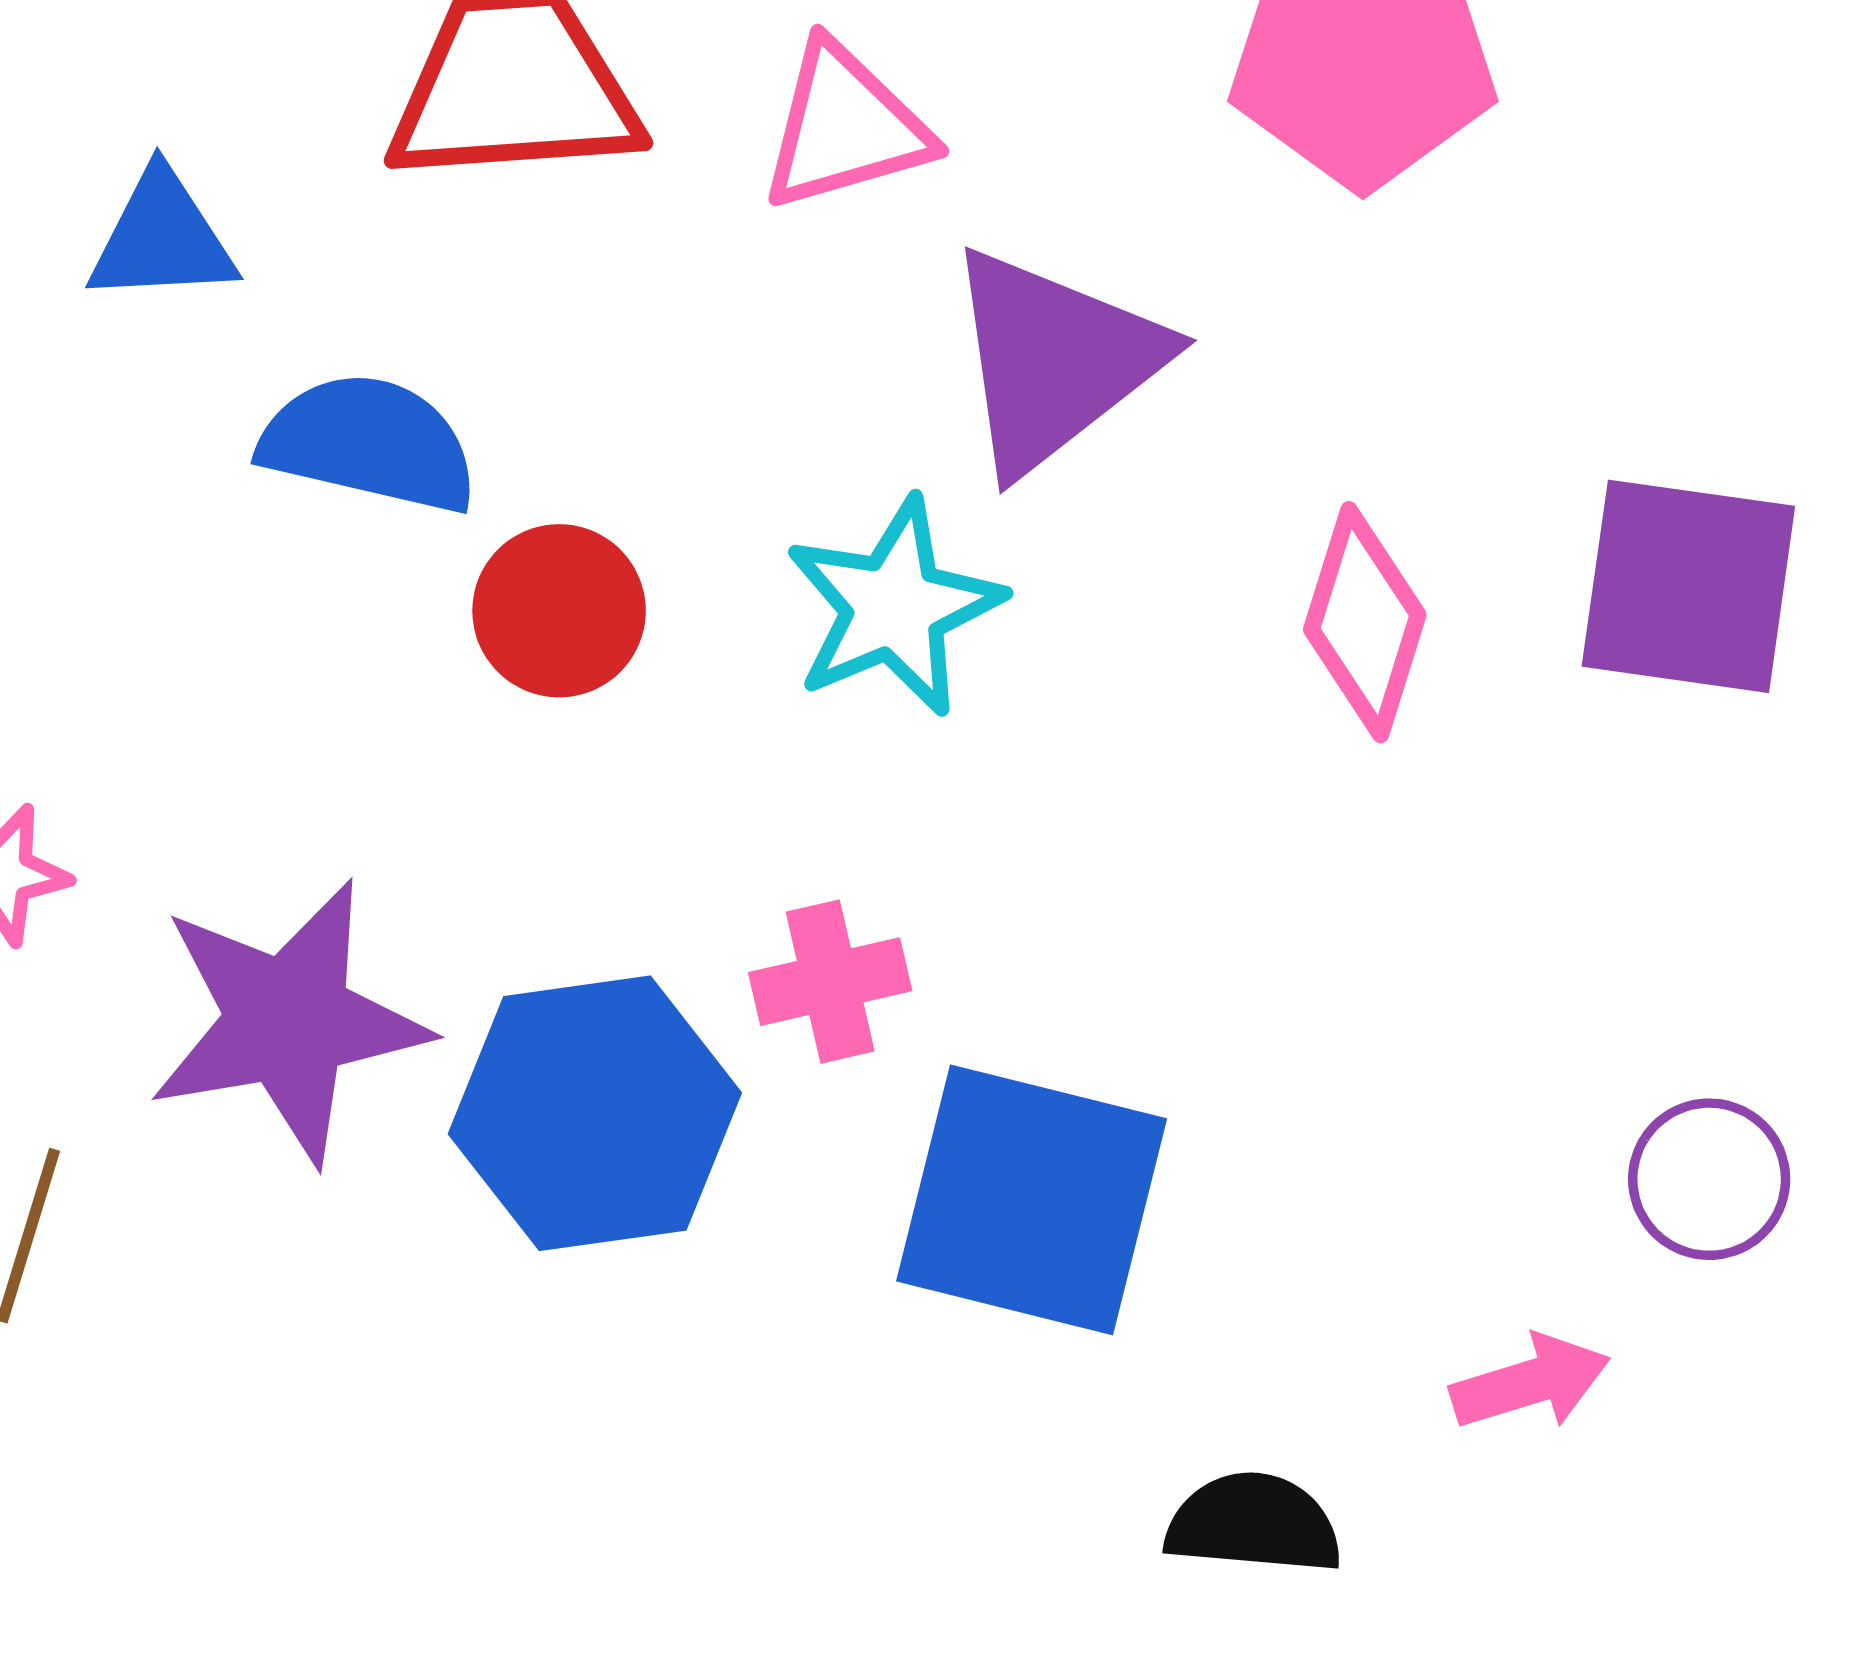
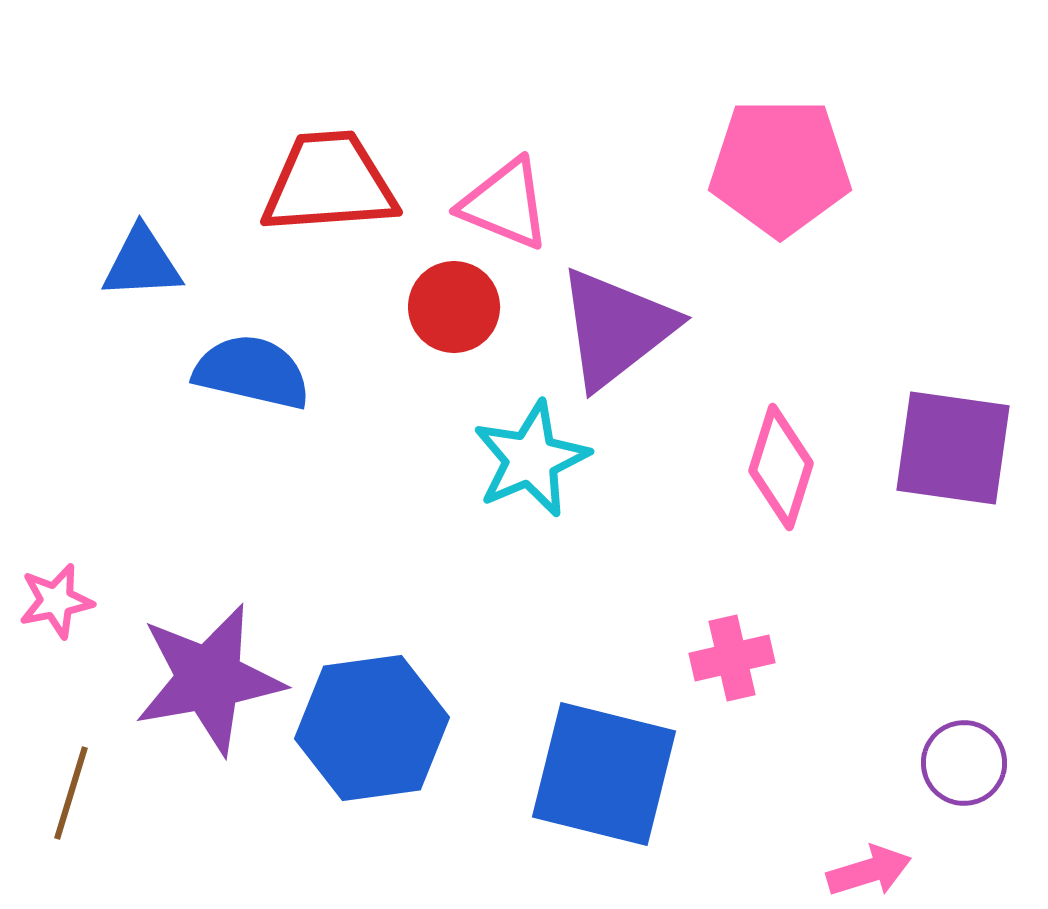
pink triangle: (845, 127) -> (505, 204), turned 38
red circle: (559, 611) -> (454, 307), moved
pink cross: (830, 982) -> (732, 658), moved

